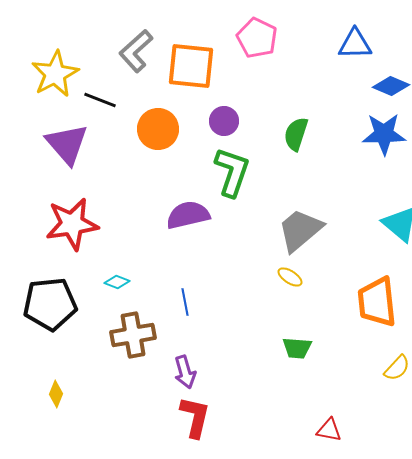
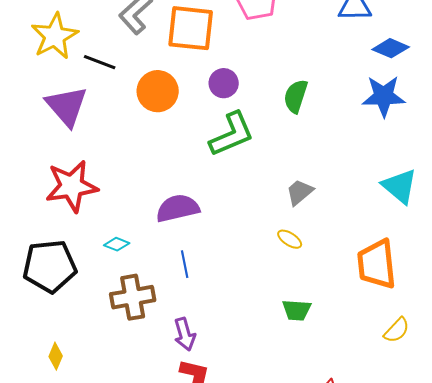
green L-shape: (232, 172) -> (232, 134), turned 48
purple semicircle: (188, 215) -> (178, 208), moved
gray trapezoid: (300, 230) -> (300, 192), size x0.6

